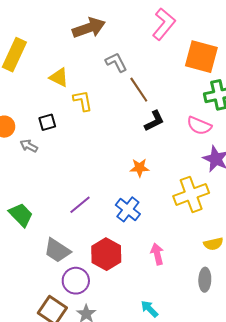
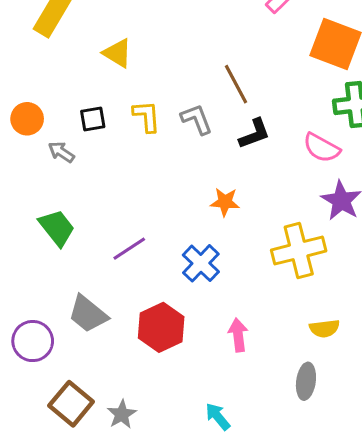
gray L-shape: (116, 62) -> (197, 119), moved
yellow L-shape: (83, 101) -> (147, 116), moved
green trapezoid: (21, 215) -> (57, 228), moved
purple circle: (76, 281) -> (33, 341), moved

